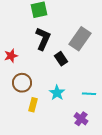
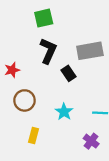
gray rectangle: (80, 39) -> (90, 51), turned 45
yellow rectangle: (33, 105) -> (34, 135), moved

